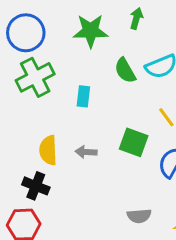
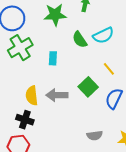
green square: (134, 142) -> (88, 87), turned 30
gray arrow: (86, 152) -> (57, 95), size x1.5

